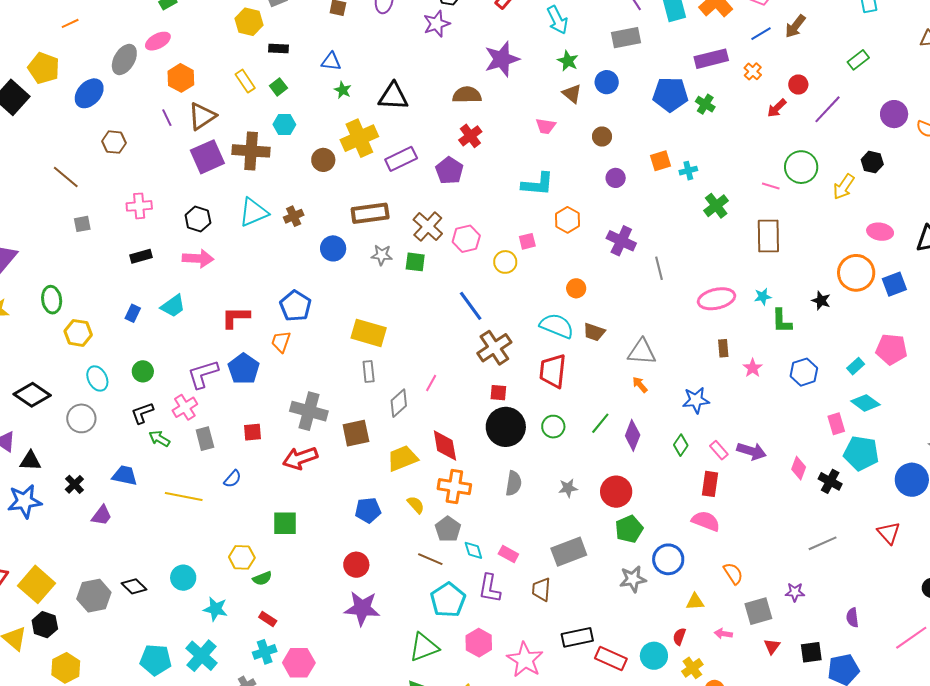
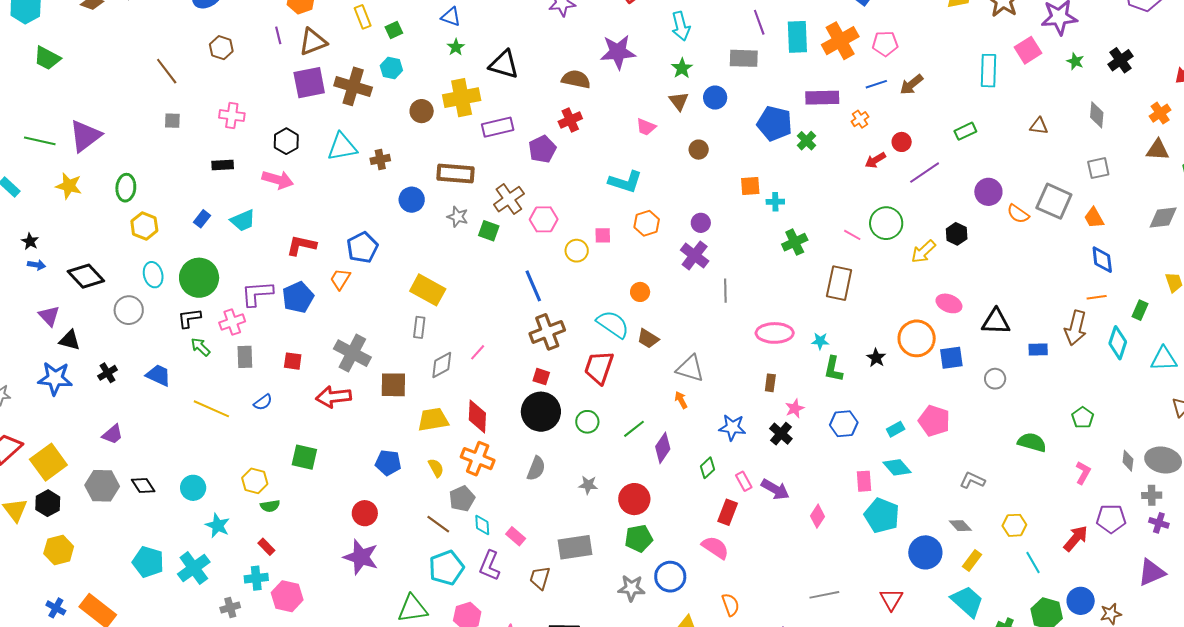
purple circle: (616, 178) -> (701, 223), moved
green circle: (143, 371) -> (199, 278), size x1.8
black cross: (830, 481) -> (781, 434), moved
purple trapezoid: (102, 515) -> (112, 434), moved

